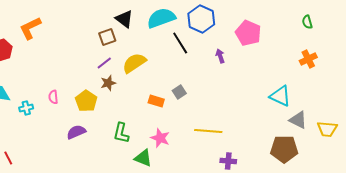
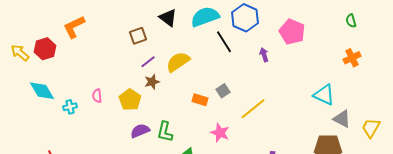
brown square: (107, 37) -> (138, 36), moved
yellow trapezoid: (327, 129) -> (371, 128), turned 115
yellow line: (208, 131) -> (253, 109), moved, turned -44
purple semicircle: (76, 132) -> (140, 131), moved
pink star: (160, 138) -> (220, 133), moved

